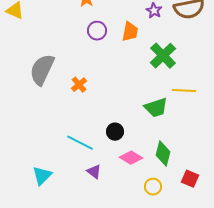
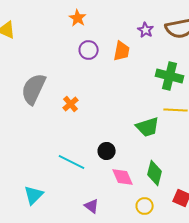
green cross: (163, 56) -> (170, 76), moved, turned -32
pink diamond: (131, 158) -> (123, 177), turned 35
purple triangle: (94, 172) -> (92, 206), moved

